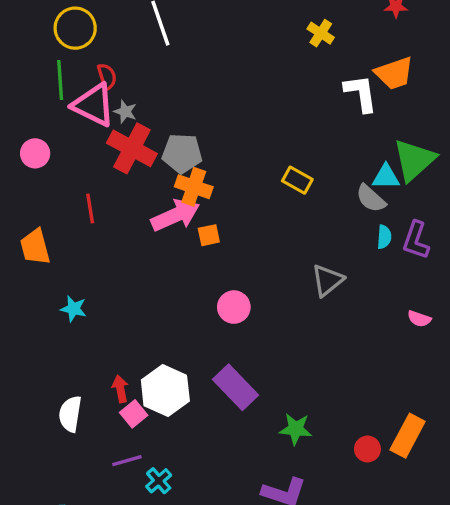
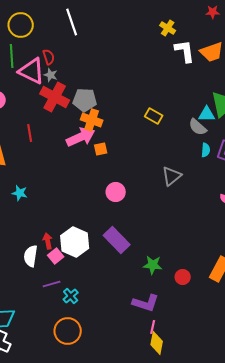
red semicircle: (107, 77) -> (49, 57), moved
white L-shape: (361, 93) -> (185, 51), moved
white semicircle: (70, 414) -> (31, 256), moved
red circle: (367, 449) -> (183, 277), moved

